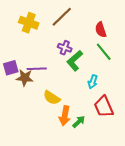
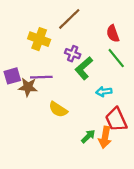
yellow cross: (29, 23) -> (39, 39), moved
cyan arrow: (93, 82) -> (104, 92), turned 64
orange arrow: (65, 116) -> (105, 137), moved

